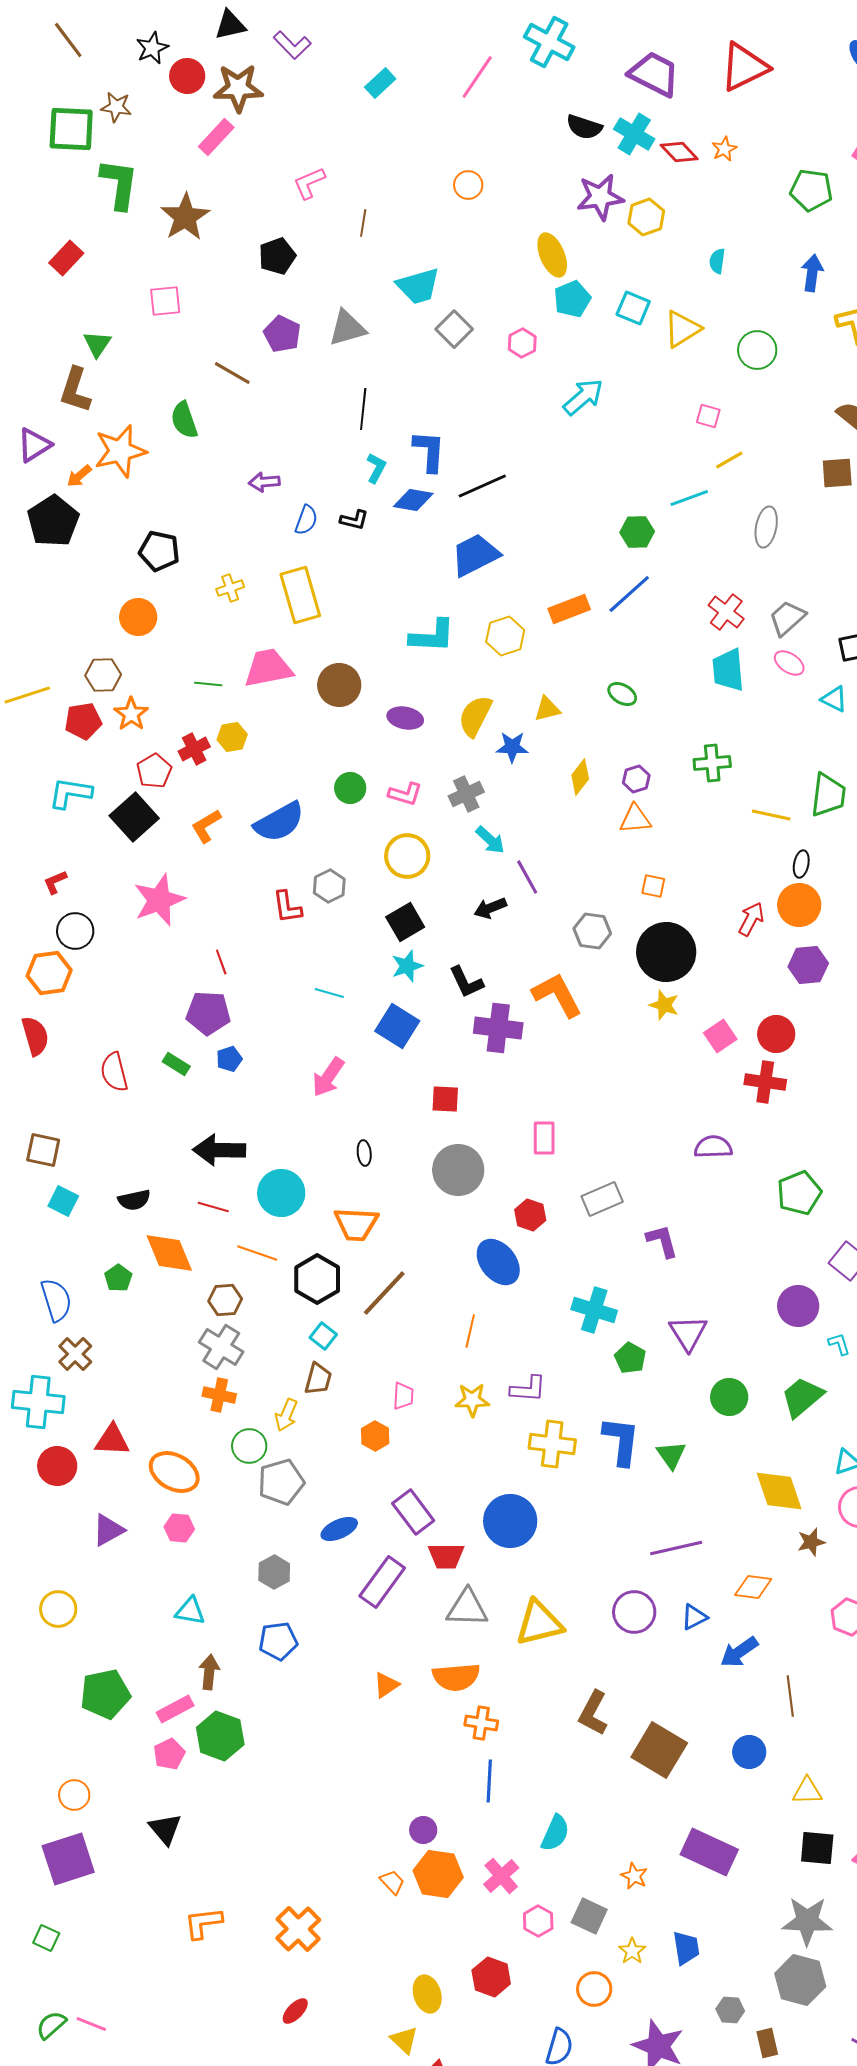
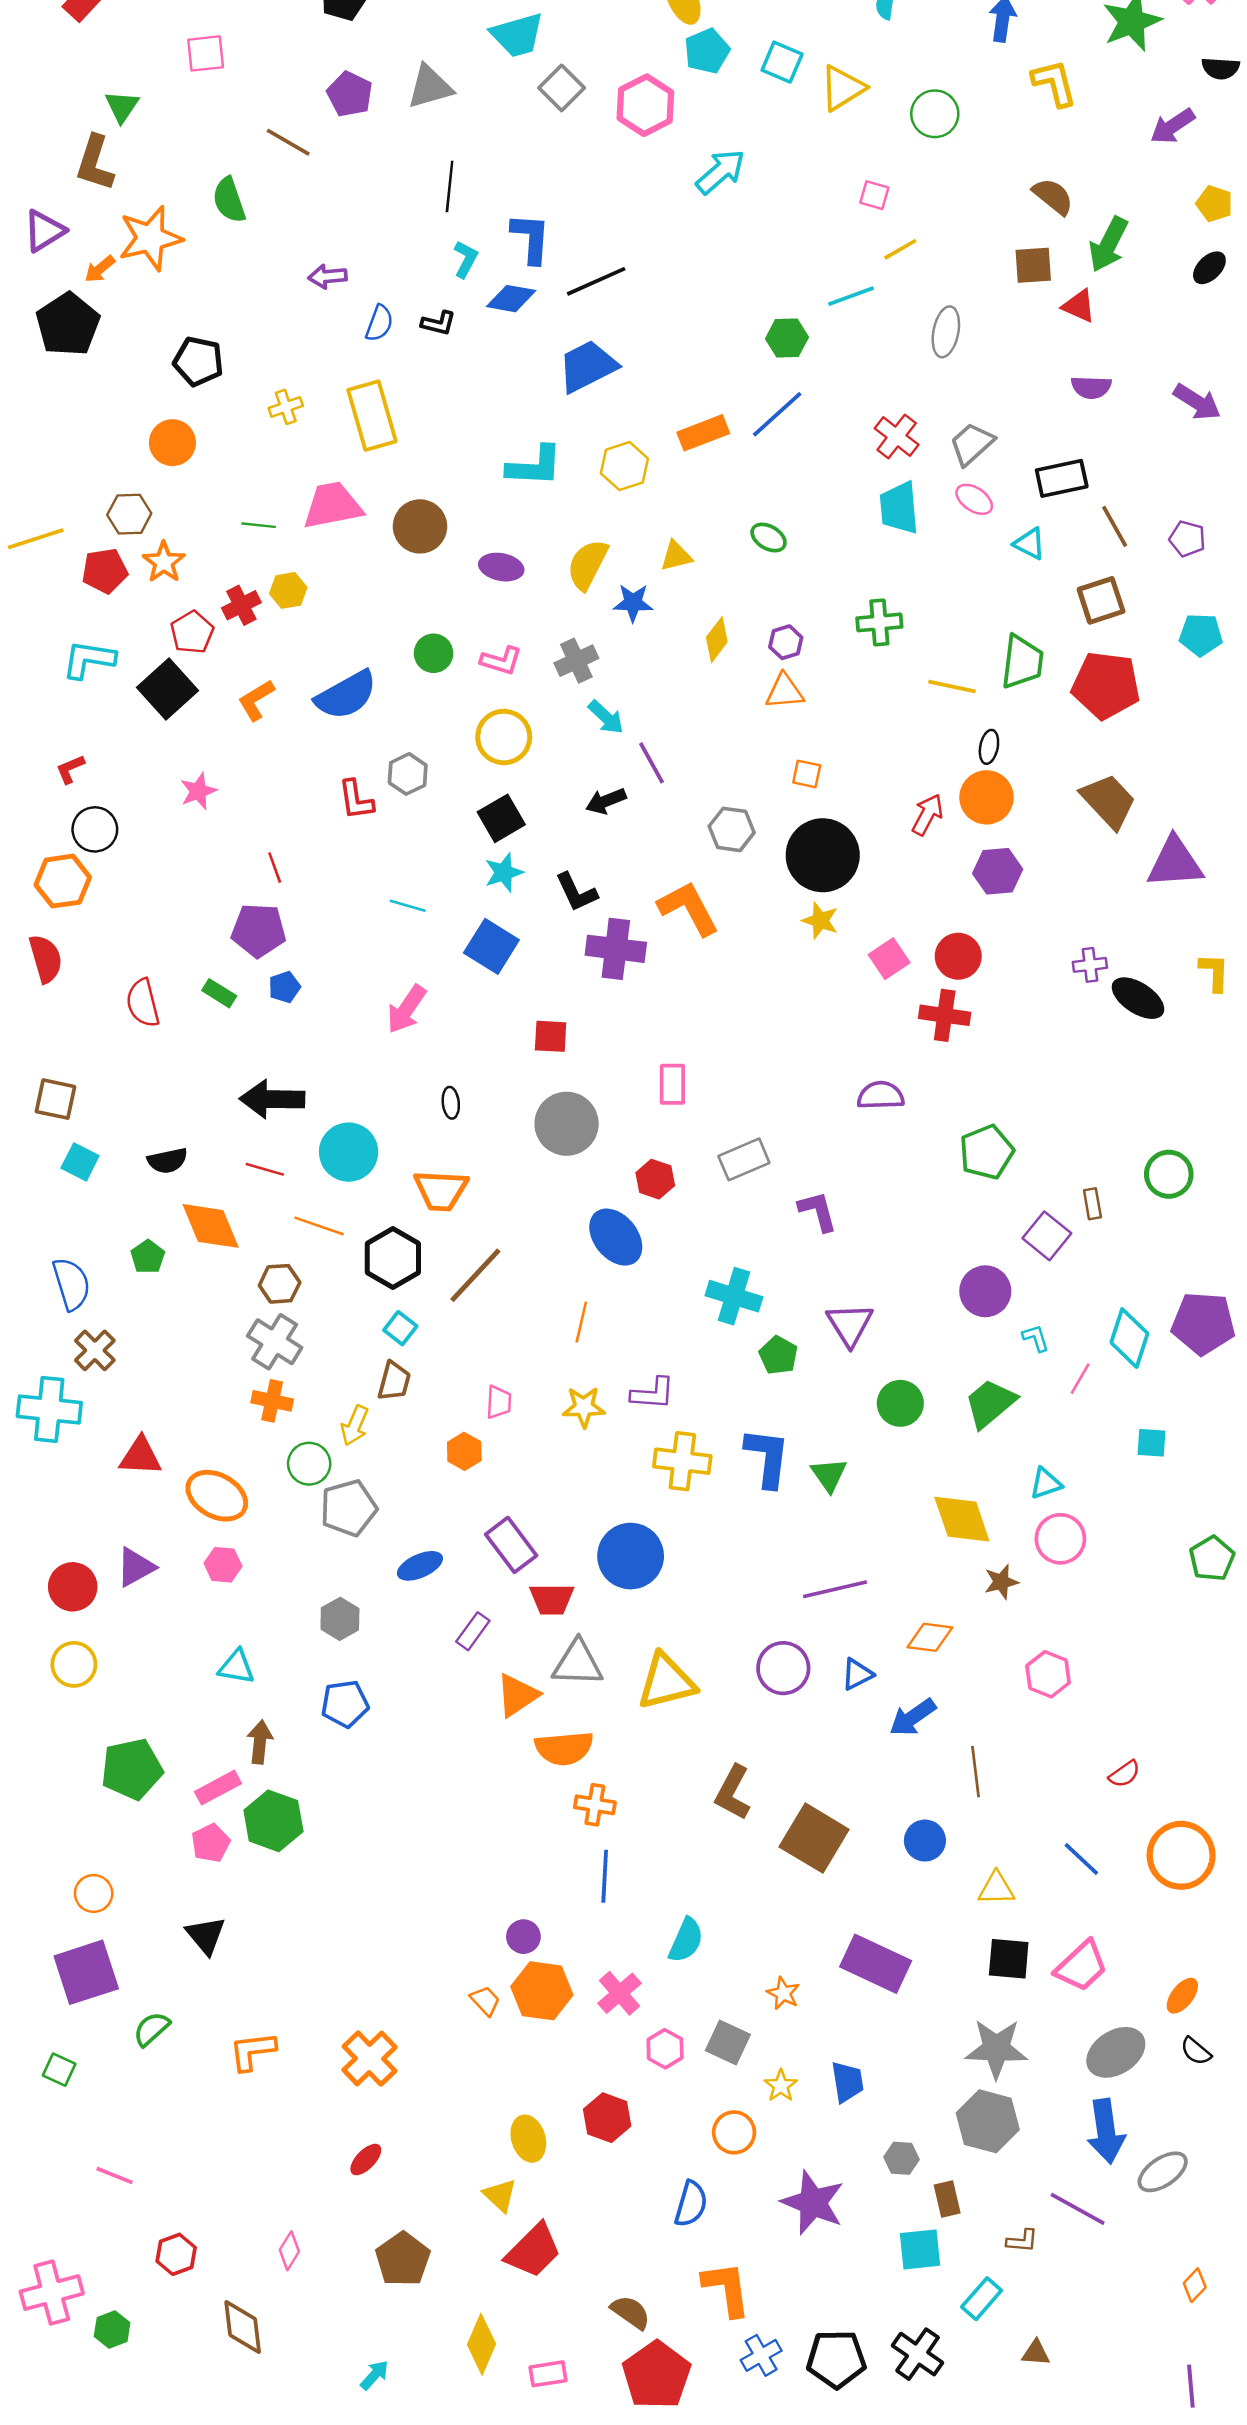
pink hexagon: (522, 343) -> (645, 105), size x1.6
pink star: (159, 900) -> (198, 791), size x0.6
red circle: (57, 1466) -> (73, 1587), moved
purple rectangle: (382, 1582) -> (473, 1631), size x0.6
orange triangle: (386, 1685) -> (517, 1695), moved, size x1.4
green semicircle: (51, 2025) -> (151, 2029), moved

